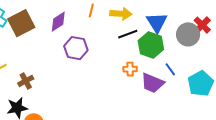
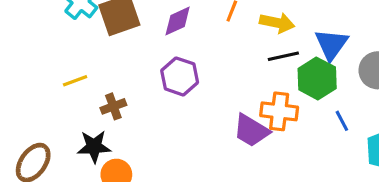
purple hexagon: (76, 48) -> (180, 76), moved
orange cross: (130, 69) -> (279, 111), size x1.6
purple trapezoid: (152, 83) -> (251, 131), moved

